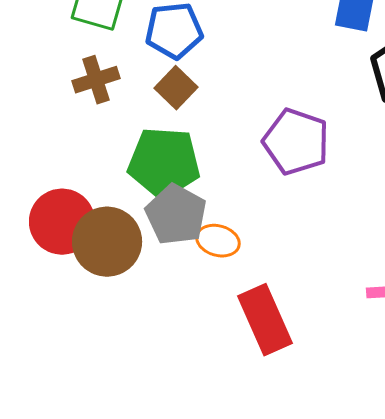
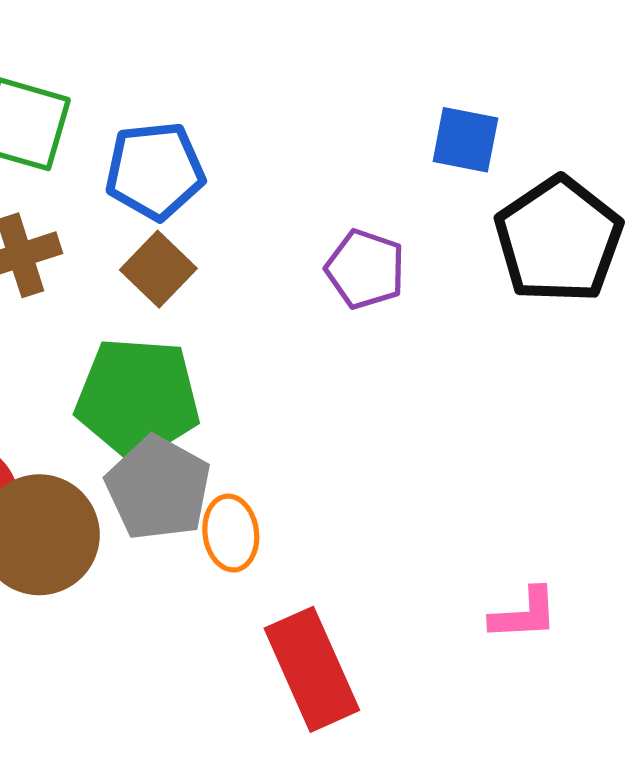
purple pentagon: (296, 142) -> (365, 269), moved, size x0.7
orange ellipse: (218, 241) -> (231, 533), turned 66

